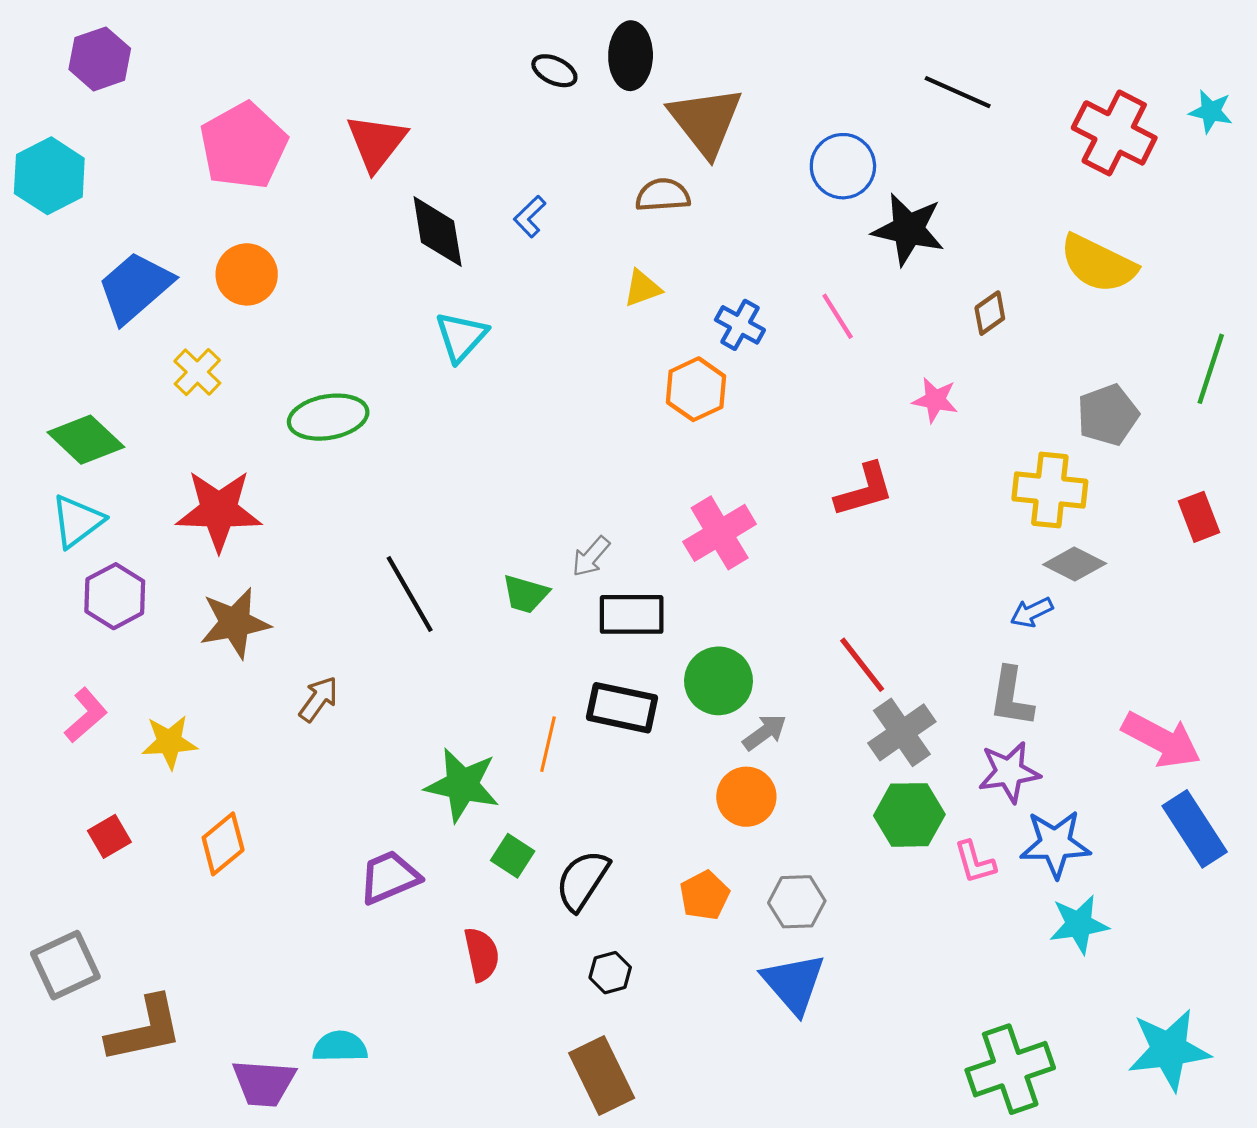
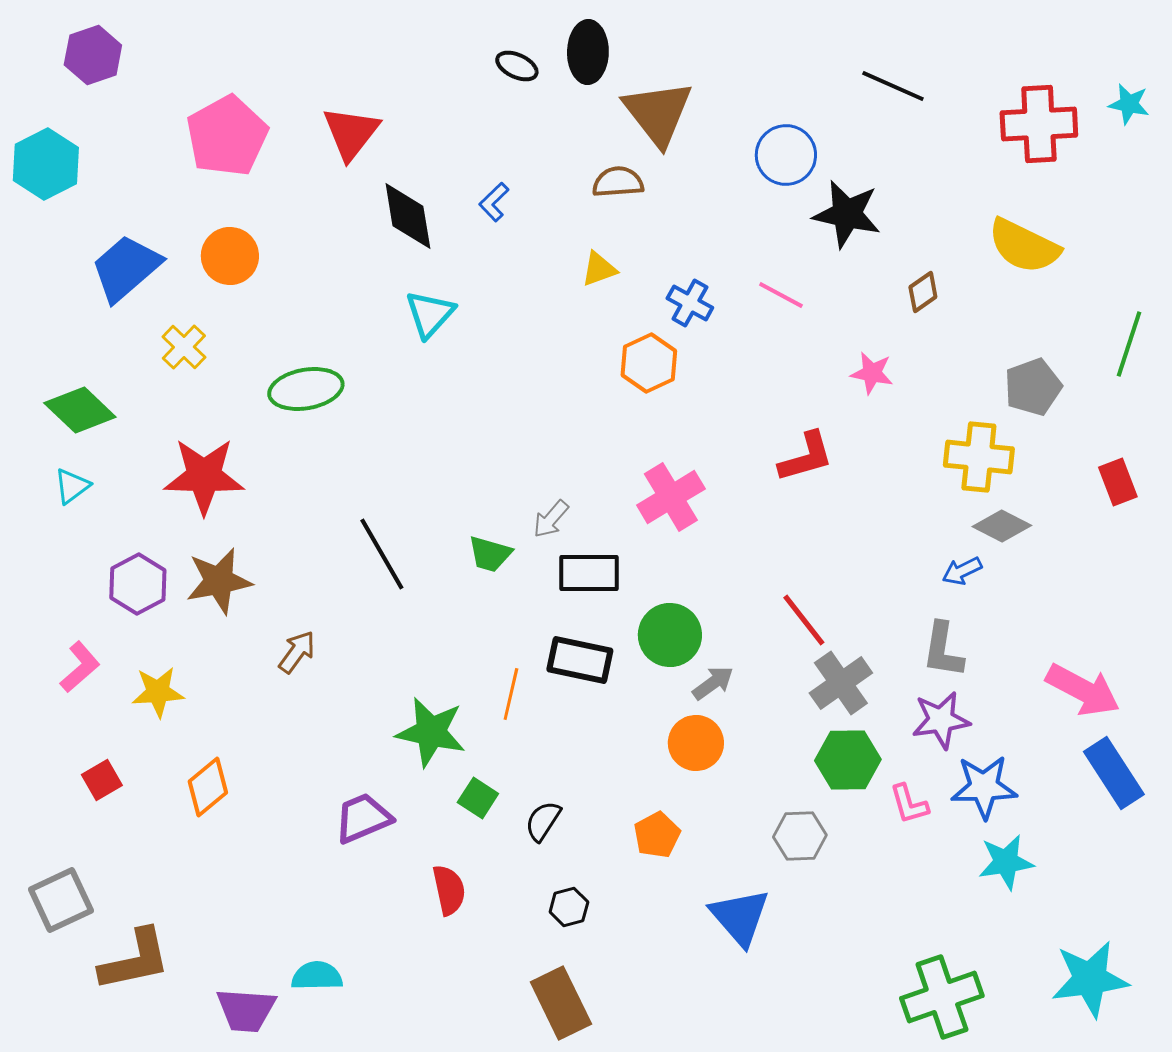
red cross: (1114, 133) -> (1039, 124), turned -30
pink line: (838, 316) -> (781, 295), turned -30
cyan triangle: (77, 521) -> (72, 486), size x0.7
purple hexagon: (115, 596) -> (138, 584), moved
black semicircle: (582, 880) -> (543, 821), size x0.7
gray hexagon: (797, 902) -> (800, 836), moved

